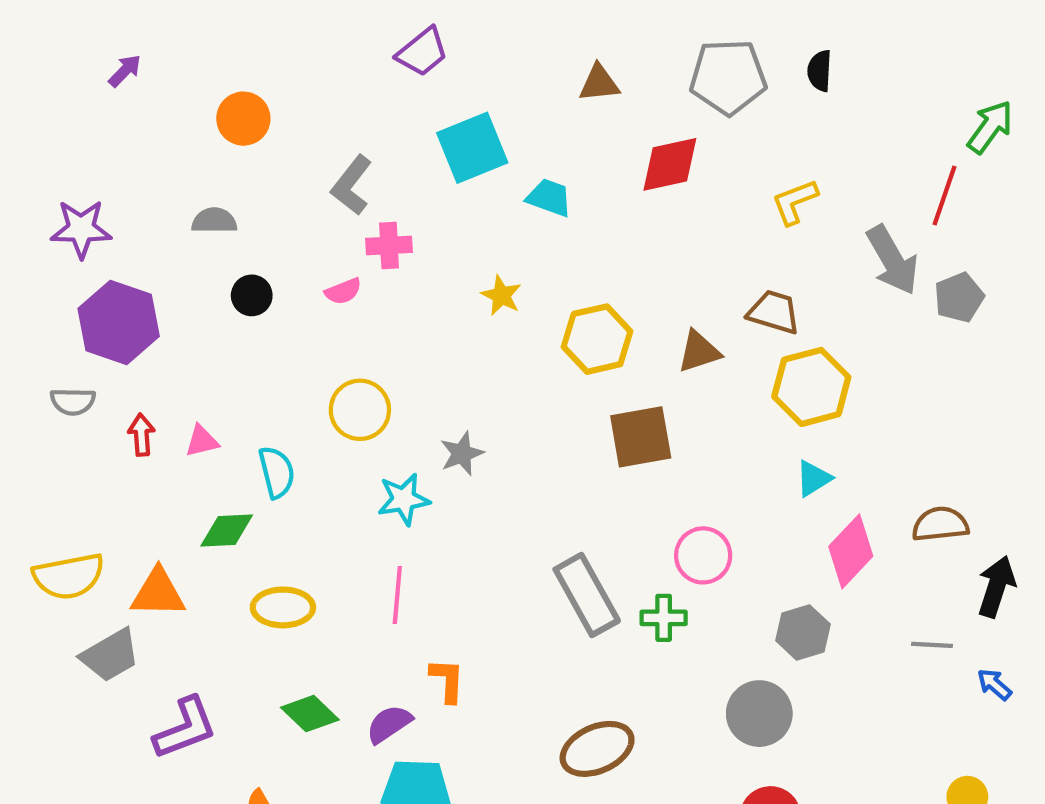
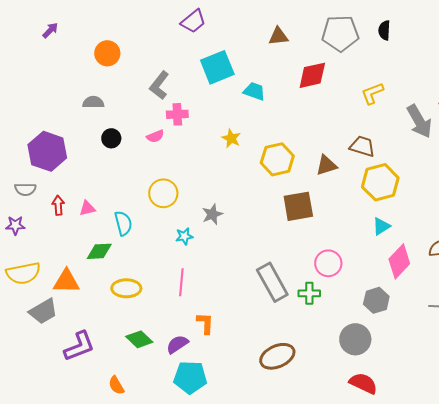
purple star: (81, 229) -> (15, 225), moved, size x0.7
cyan star: (404, 499) -> (184, 236), size x0.7

